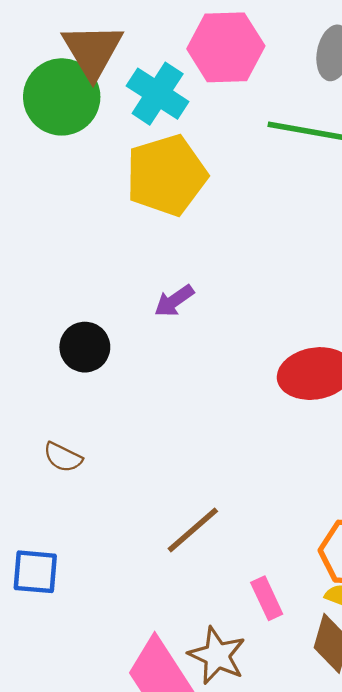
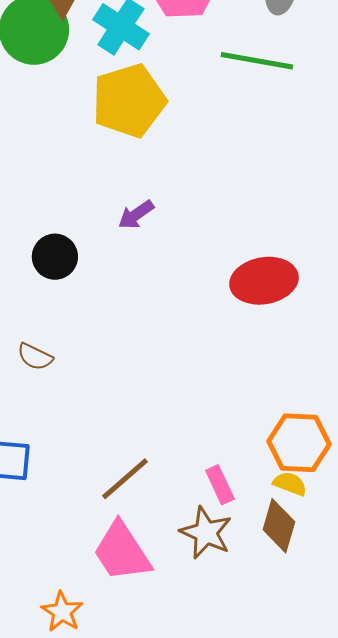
brown line: (193, 530) -> (125, 479), moved
brown star: (217, 656) -> (206, 533), moved

